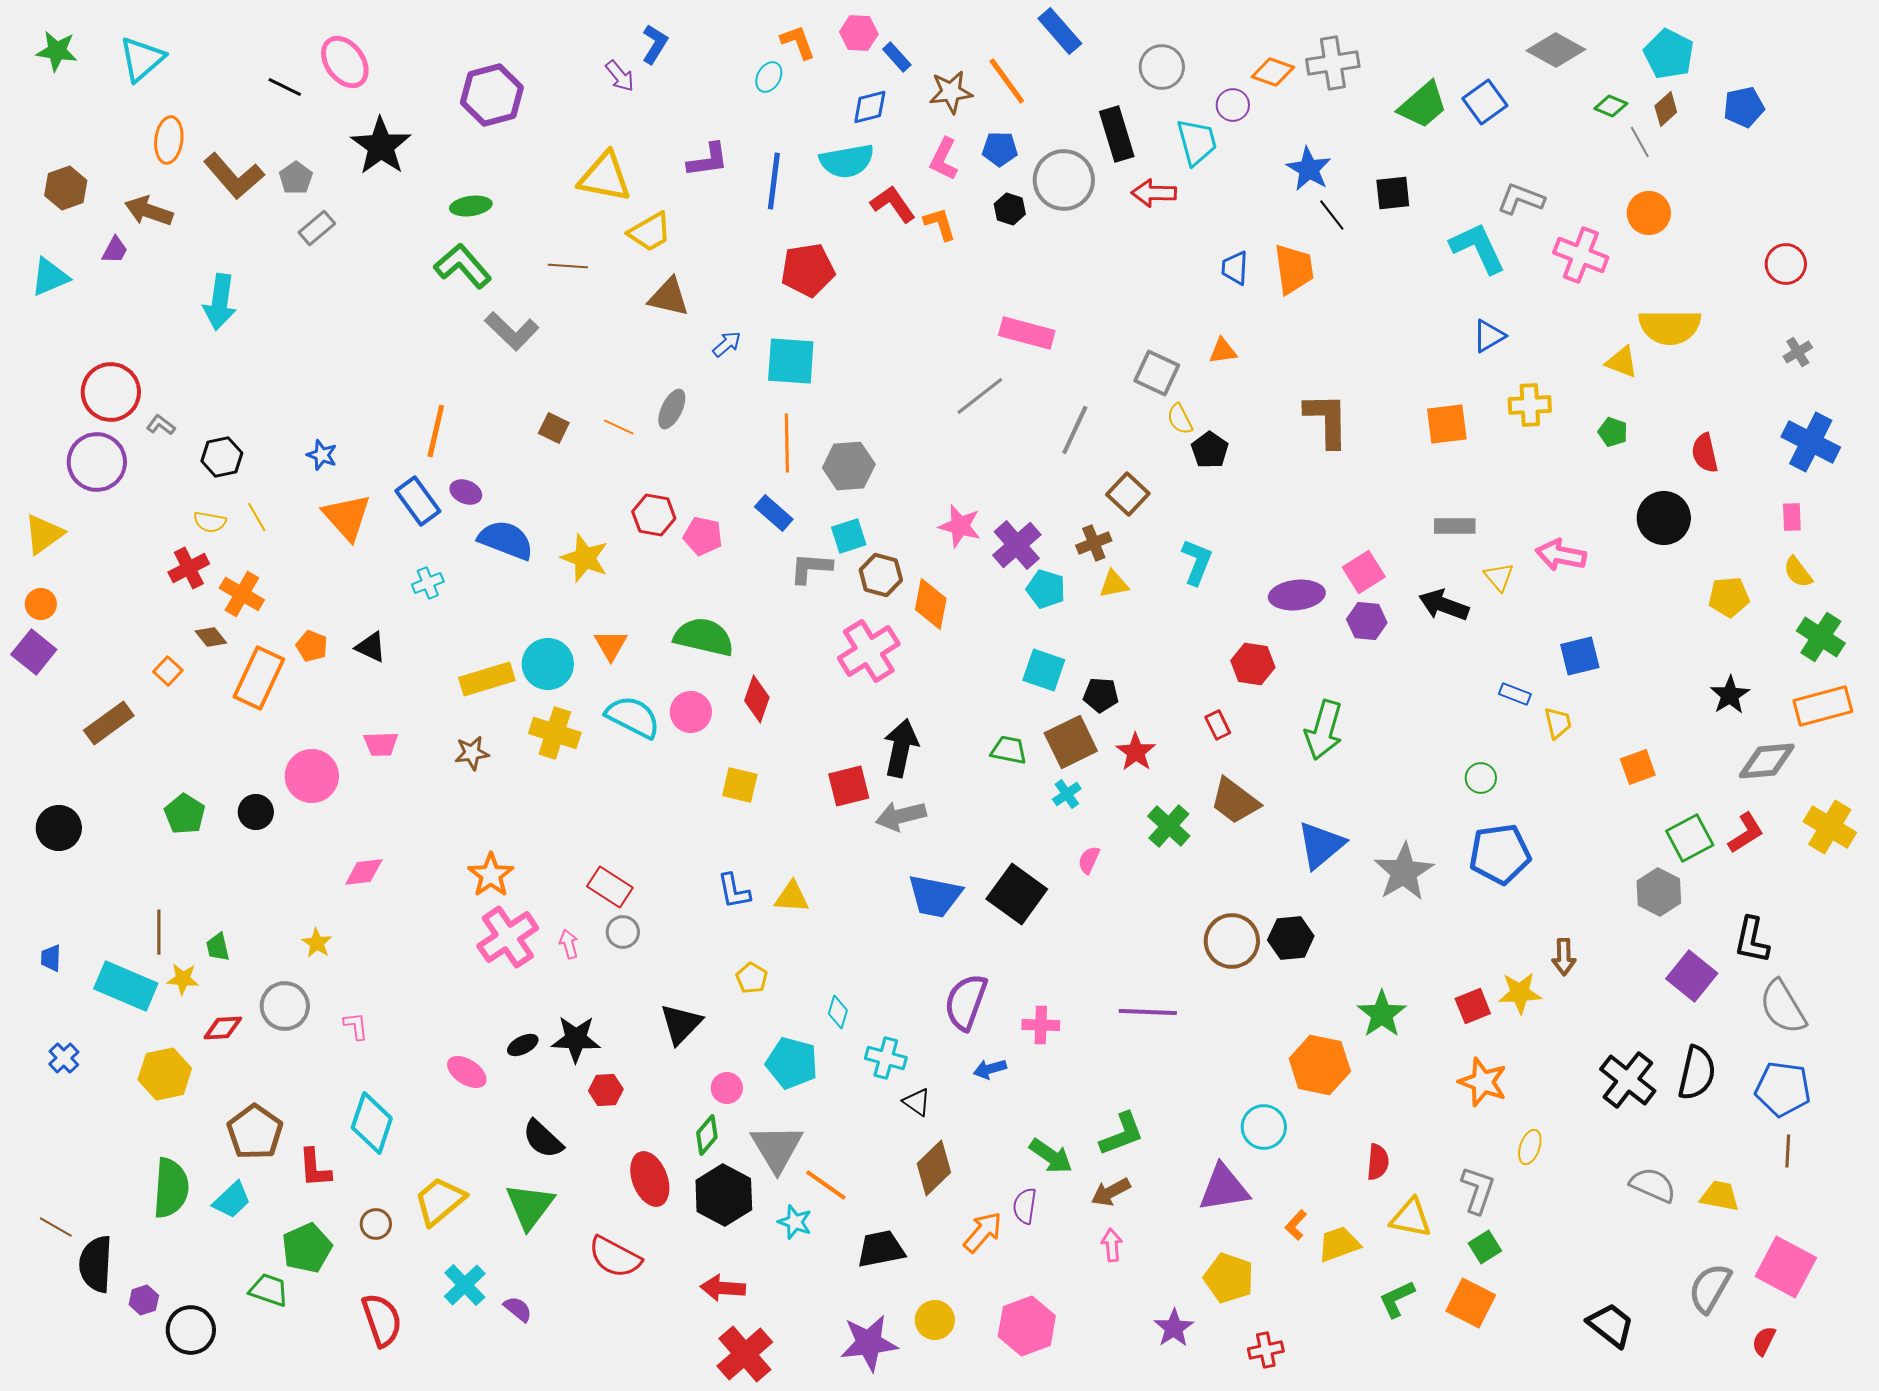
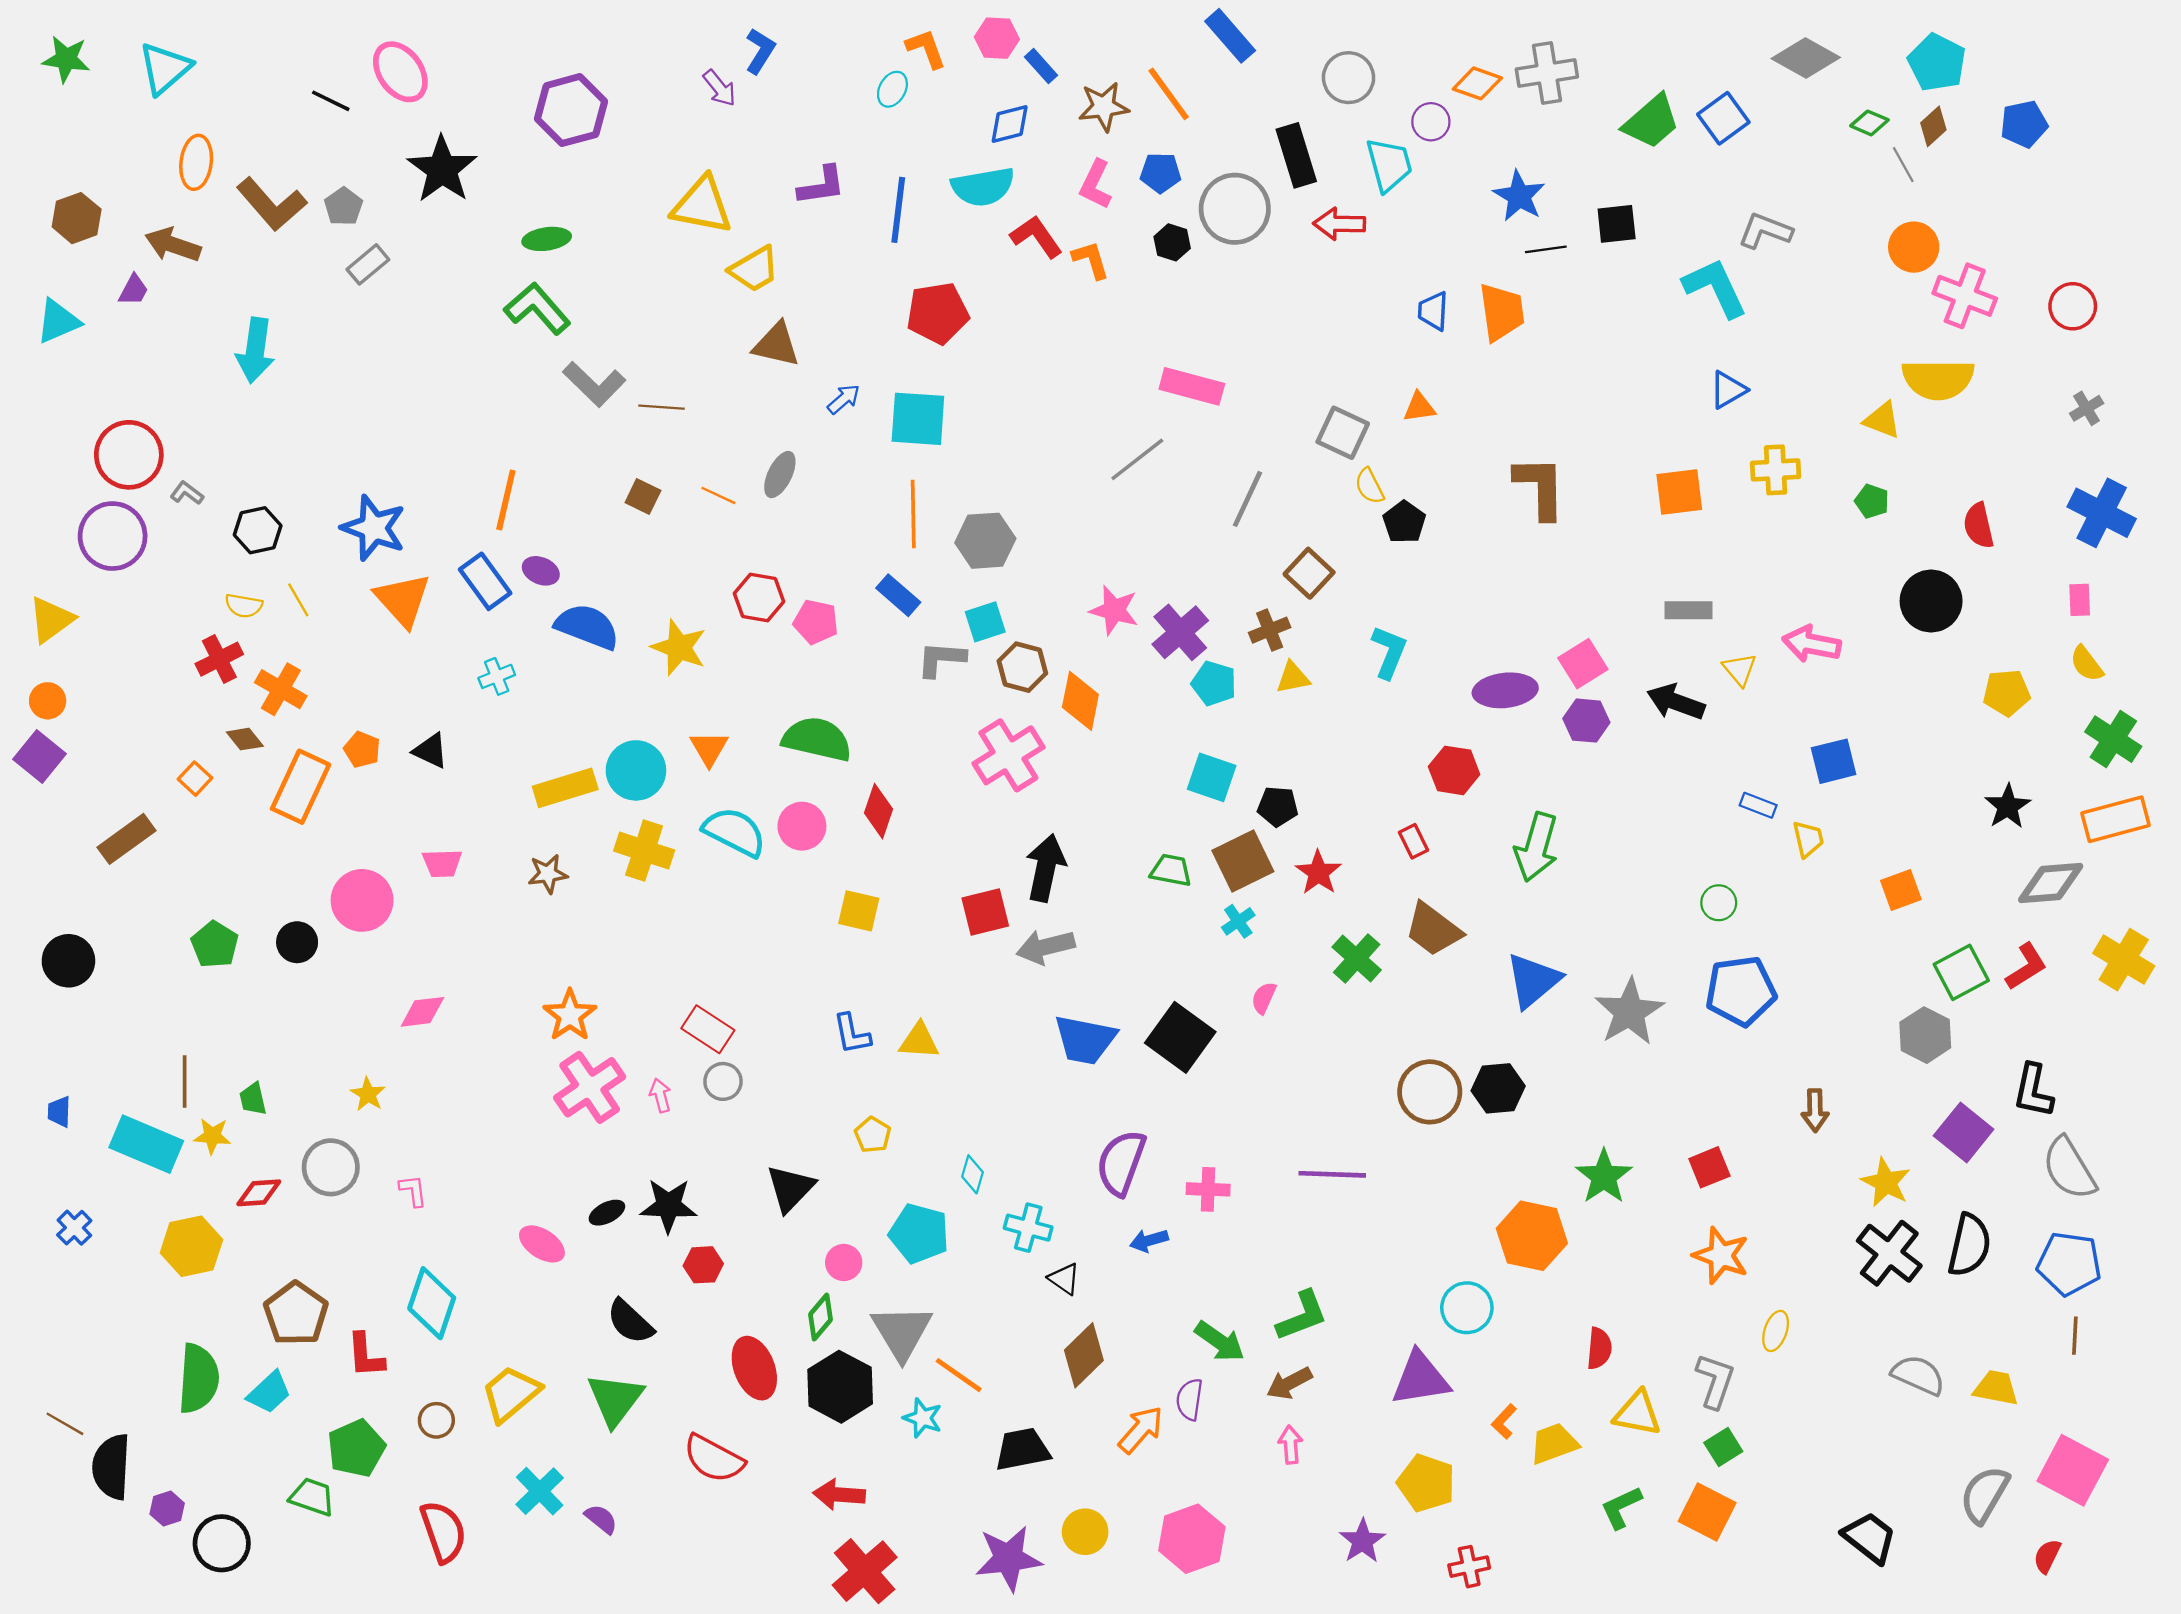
black line: (1332, 215) -> (1546, 249), turned -60
pink cross: (1581, 255) -> (1965, 296), moved
brown line: (568, 266) -> (661, 407), moved
blue star: (322, 455) -> (374, 528), size x1.8
yellow star: (1520, 993) -> (1886, 1182), moved, turned 30

